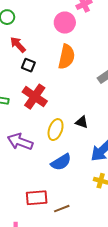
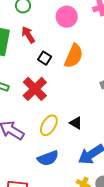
pink circle: (65, 23) -> (67, 17), moved
black square: (28, 65) -> (45, 58), moved

